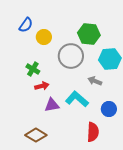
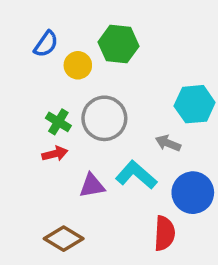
green hexagon: (89, 34) -> (119, 44), moved
gray circle: (71, 56) -> (104, 118), moved
red arrow: (42, 86) -> (55, 154), moved
blue circle: (109, 109) -> (193, 193), size x1.5

